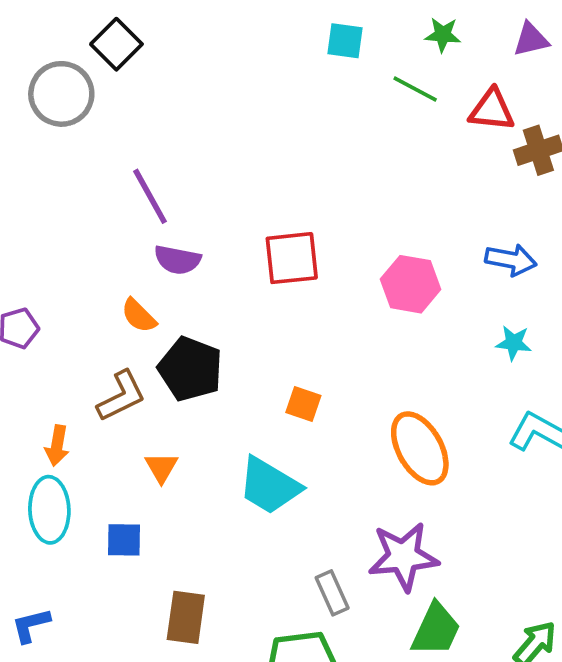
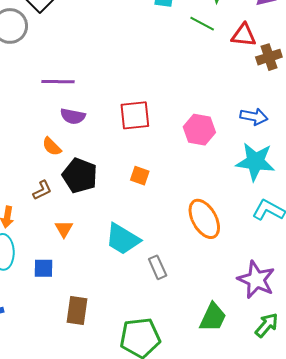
purple line: (150, 196) -> (58, 82), turned -60
cyan star: (514, 343) -> (255, 162), size x2.0
brown L-shape: (121, 396) -> (42, 190), size x0.7
orange square: (303, 404) -> (140, 176), moved
purple star: (403, 557) -> (256, 280), moved, turned 30
gray rectangle: (332, 593) -> (158, 267), moved

